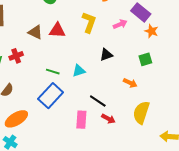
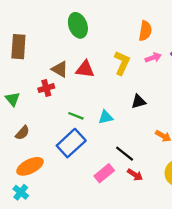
pink arrow: (120, 24) -> (153, 58), moved
red cross: (16, 56) -> (46, 88), moved
pink rectangle: (81, 120) -> (104, 173), turned 42

